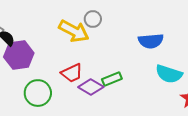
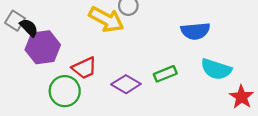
red trapezoid: (72, 73) -> (84, 68), moved
green rectangle: (112, 79) -> (165, 74), moved

